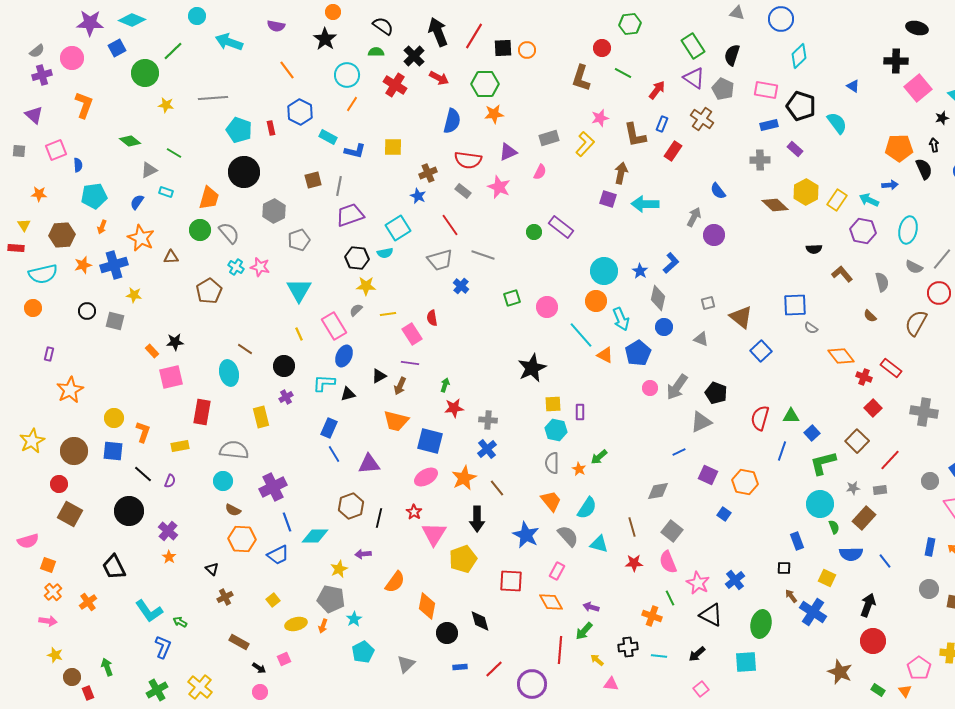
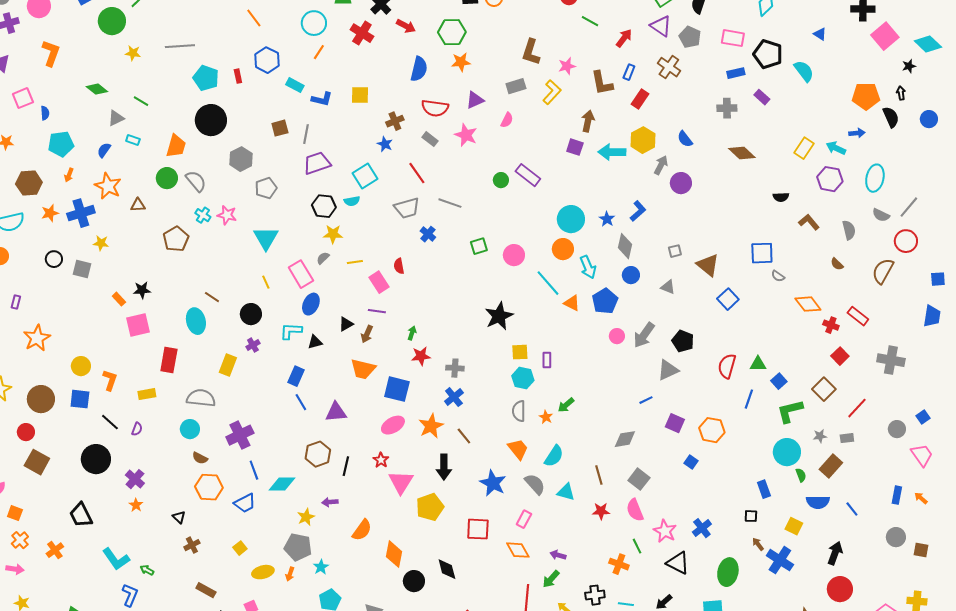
brown L-shape: (581, 78) -> (531, 52), moved
yellow hexagon: (806, 192) -> (643, 140), moved
yellow rectangle: (261, 417) -> (228, 365), turned 35

